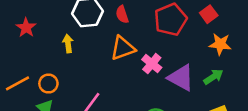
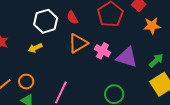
yellow arrow: (68, 43) -> (35, 48), turned -96
green arrow: (213, 77) -> (156, 61), moved

